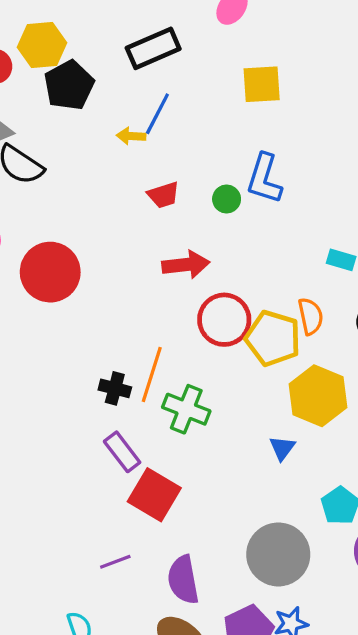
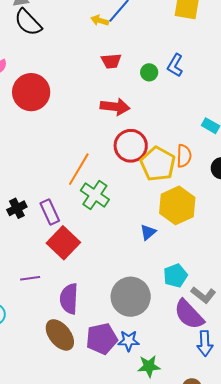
blue L-shape: (264, 179) -> (175, 65), size x0.7
black cross: (115, 388) -> (17, 208), moved, turned 36

